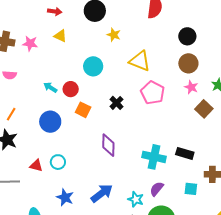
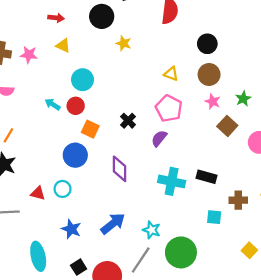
yellow triangle: (140, 61) -> (171, 74), moved, size x0.6
cyan circle: (93, 66) -> (83, 80), moved
blue circle: (50, 122) -> (75, 155), moved
purple semicircle: (157, 189) -> (159, 138), moved

